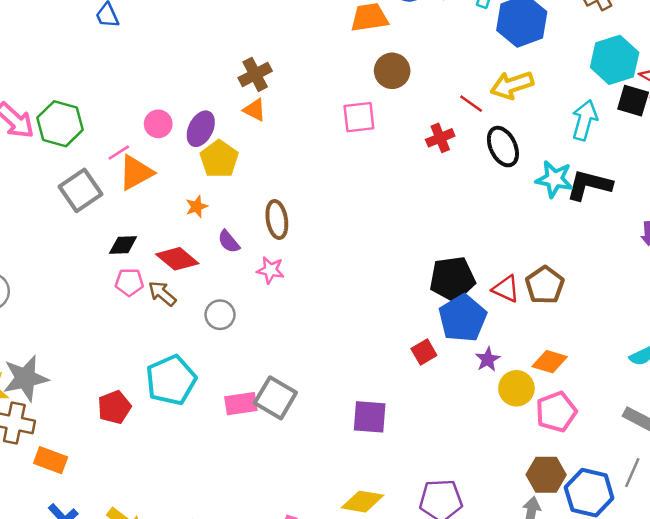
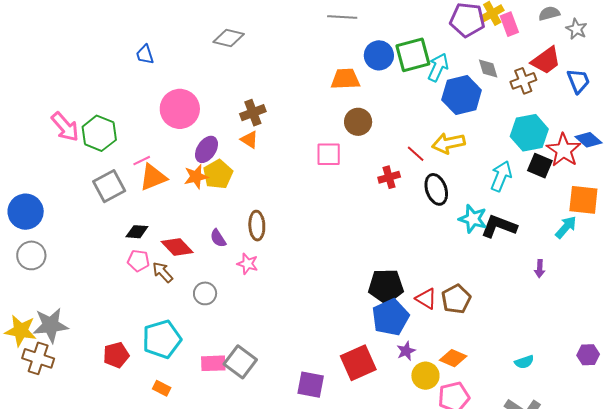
pink circle: (158, 124) -> (180, 109), moved, size x1.8
orange star: (197, 207) -> (196, 177), moved, size x1.4
red square: (424, 352) -> (358, 363), moved, size x1.8
orange rectangle: (51, 460) -> (162, 388), moved, size x0.7

